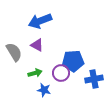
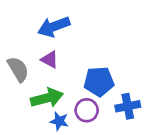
green arrow: (35, 73) -> (47, 98), size x1.6
purple circle: (61, 73) -> (87, 110), moved

